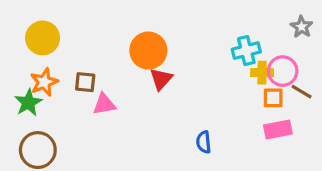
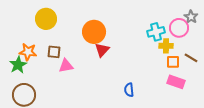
yellow circle: (43, 38) -> (46, 19), moved
pink circle: (283, 71) -> (179, 28), moved
orange star: (44, 82) -> (28, 52), turned 30
pink rectangle: (278, 129) -> (176, 82), turned 30

